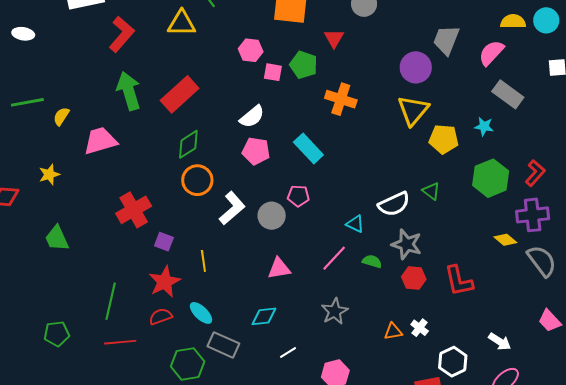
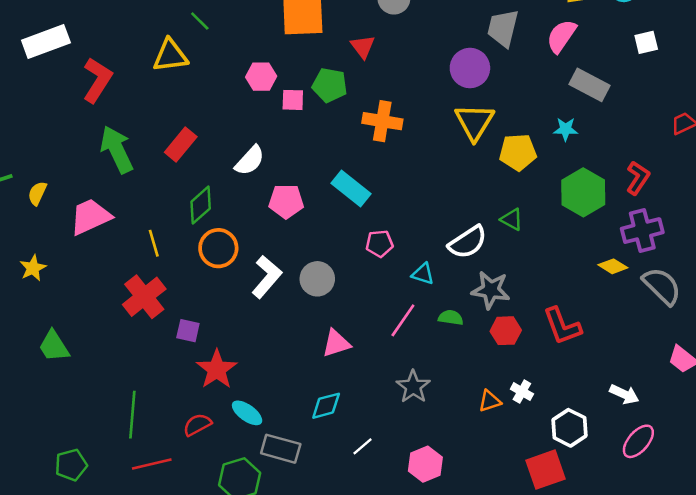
red rectangle: (180, 94) -> (181, 144), size x0.7
white semicircle: (252, 117) -> (250, 161), moved
pink pentagon: (298, 196) -> (379, 244), moved
yellow line: (203, 261) -> (154, 243), moved
red star: (165, 282) -> (217, 369), moved

